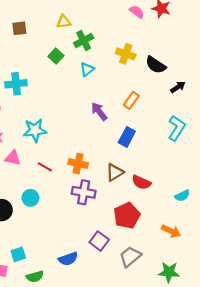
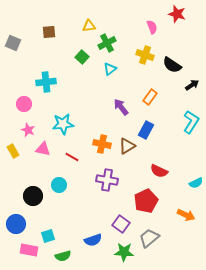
pink semicircle: (137, 12) -> (152, 27), moved, turned 32
orange cross: (78, 164) -> (102, 144), moved
brown triangle: (115, 172) -> (127, 146), moved
green star: (169, 272) -> (124, 252), moved

